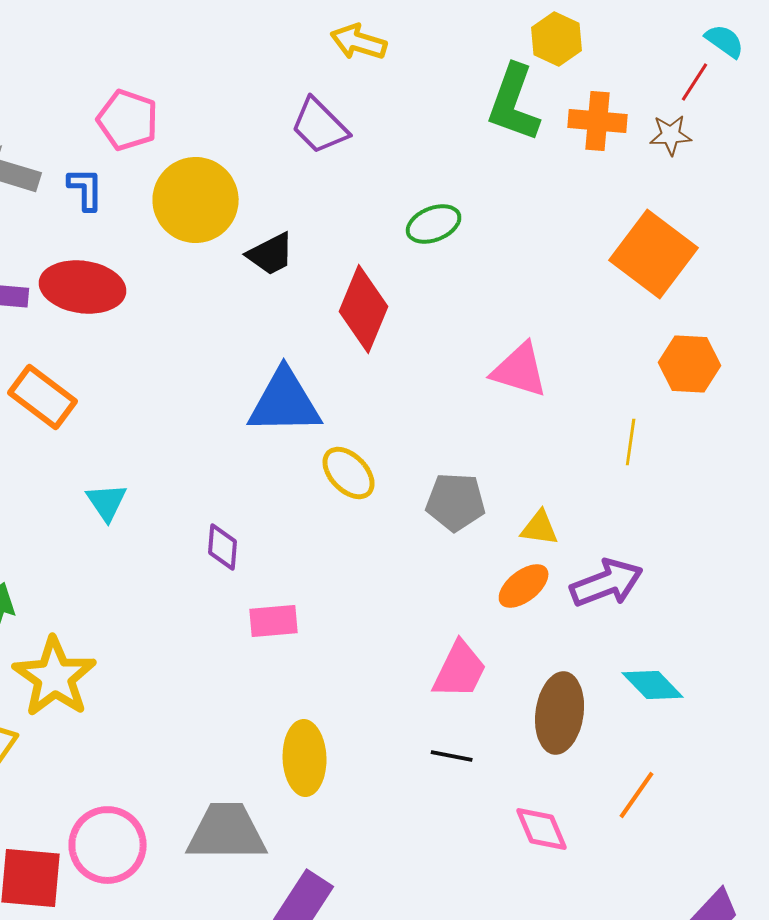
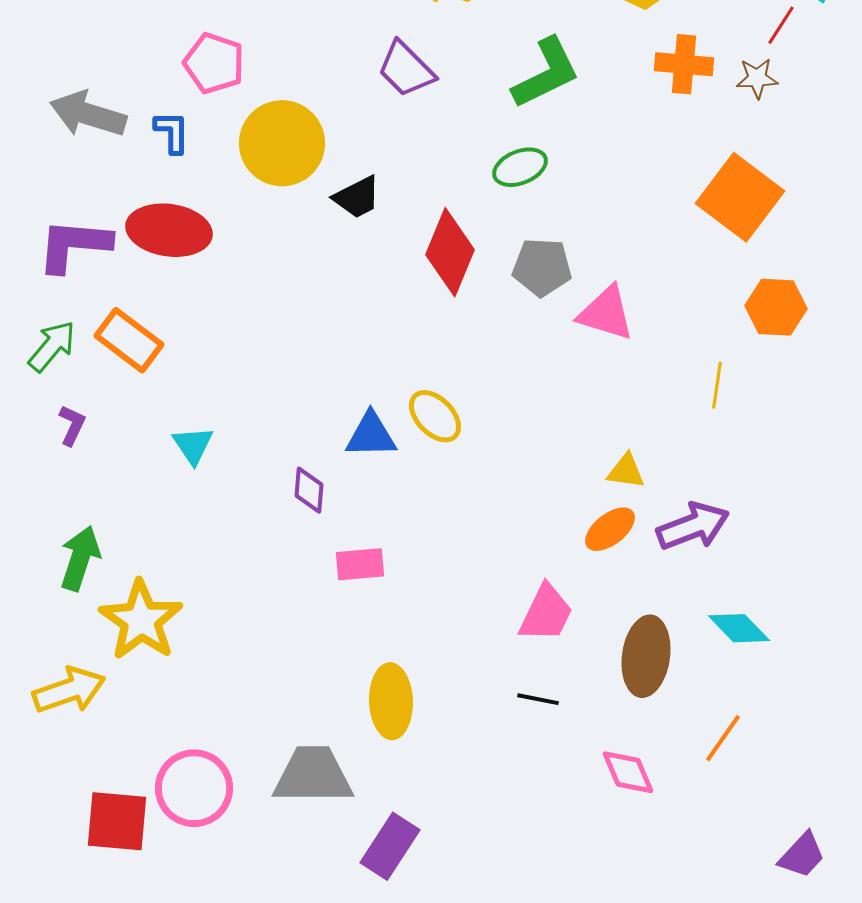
green L-shape: (514, 103) -> (546, 73), moved, turned -136
blue triangle: (285, 402) -> (371, 435), moved, size x0.7
gray pentagon: (456, 502) -> (542, 267), moved

